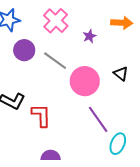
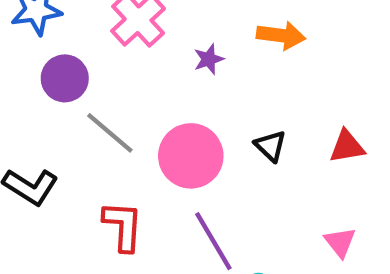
gray line: (55, 61) -> (110, 133), moved
red L-shape: (41, 115) -> (123, 226), moved

